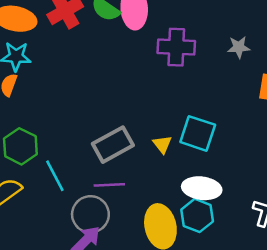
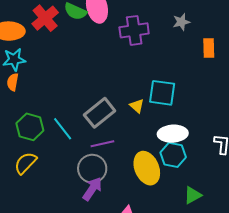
cyan line: (55, 176) -> (63, 129), moved

